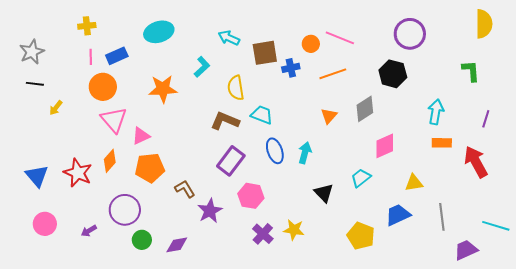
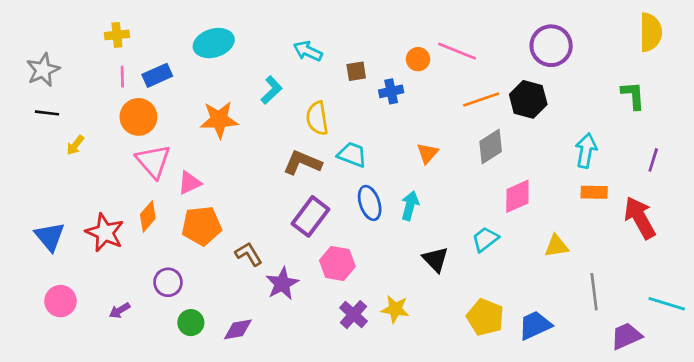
brown square: (265, 53) -> (356, 71), size x0.6
orange line: (333, 74) -> (481, 99), moved
orange triangle: (329, 116) -> (427, 153), moved
purple circle: (125, 210) -> (168, 282), size x0.7
blue trapezoid: (398, 215) -> (535, 325), moved

